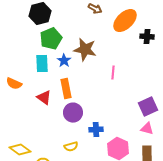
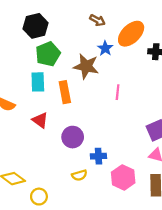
blue star: (64, 61) -> (105, 48), moved
orange rectangle: (66, 89) -> (65, 92), moved
yellow semicircle: (71, 147) -> (79, 175), moved

